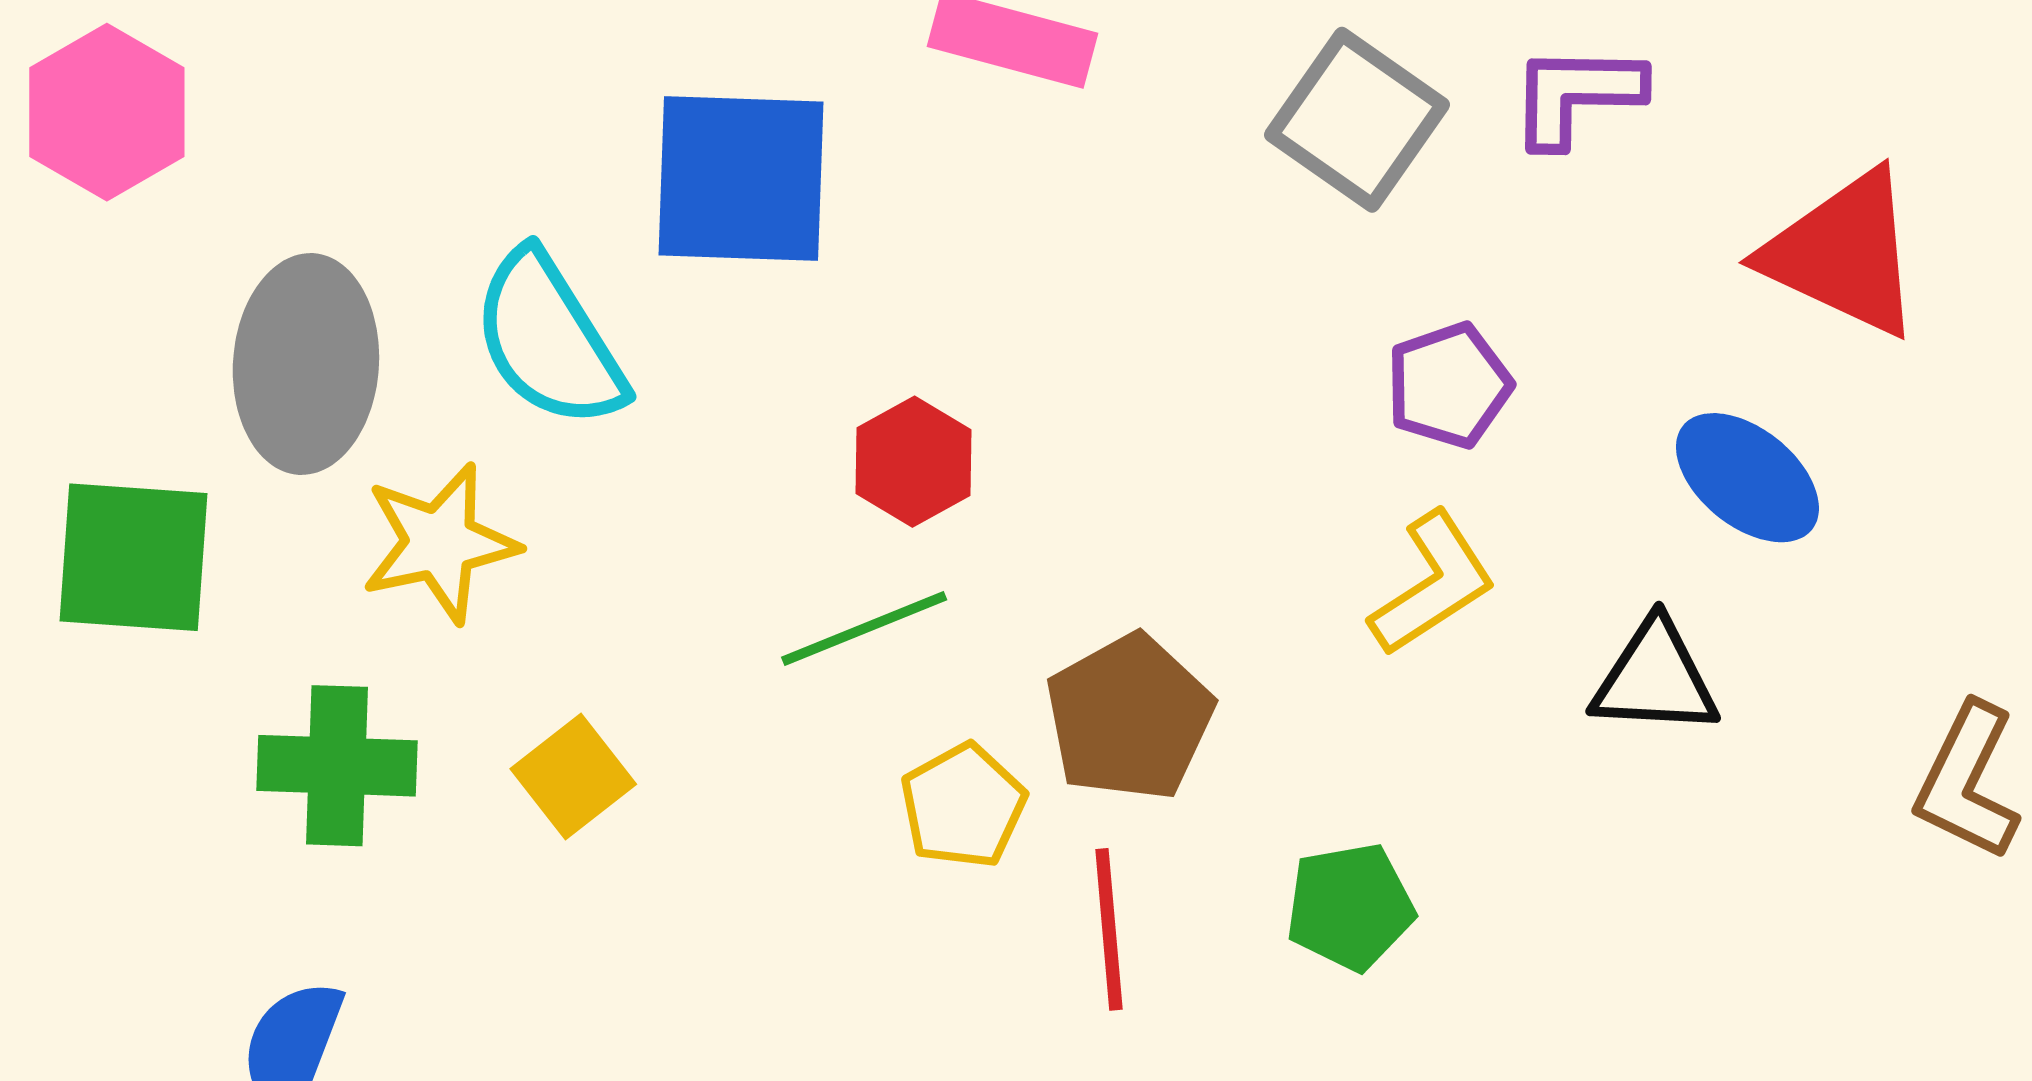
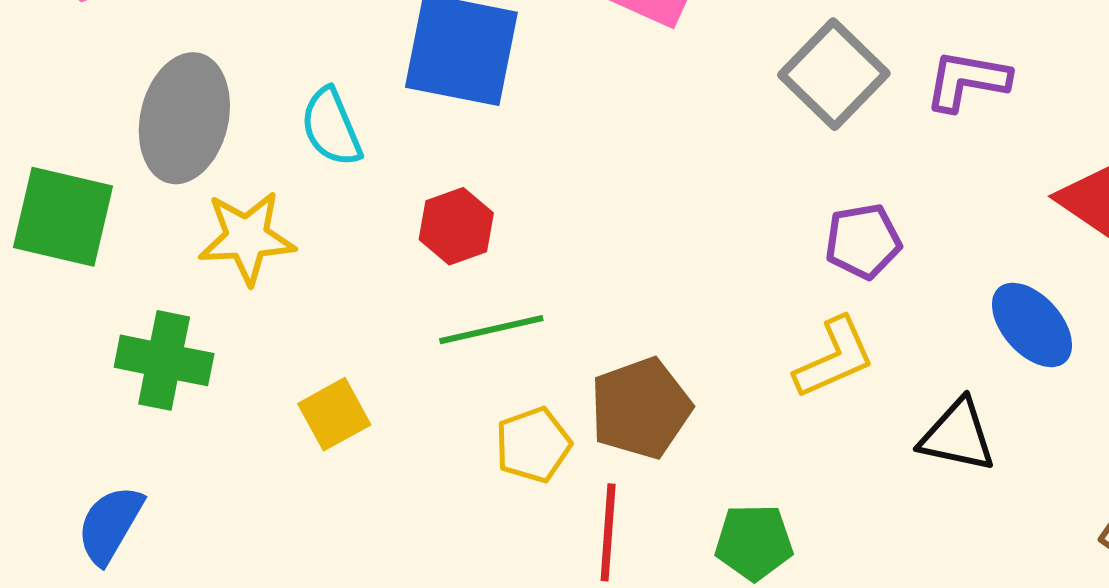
cyan semicircle: (549, 340) -> (331, 127), size x0.7
red hexagon: (914, 462) -> (456, 226), moved
yellow square: (573, 777) -> (334, 414), moved

